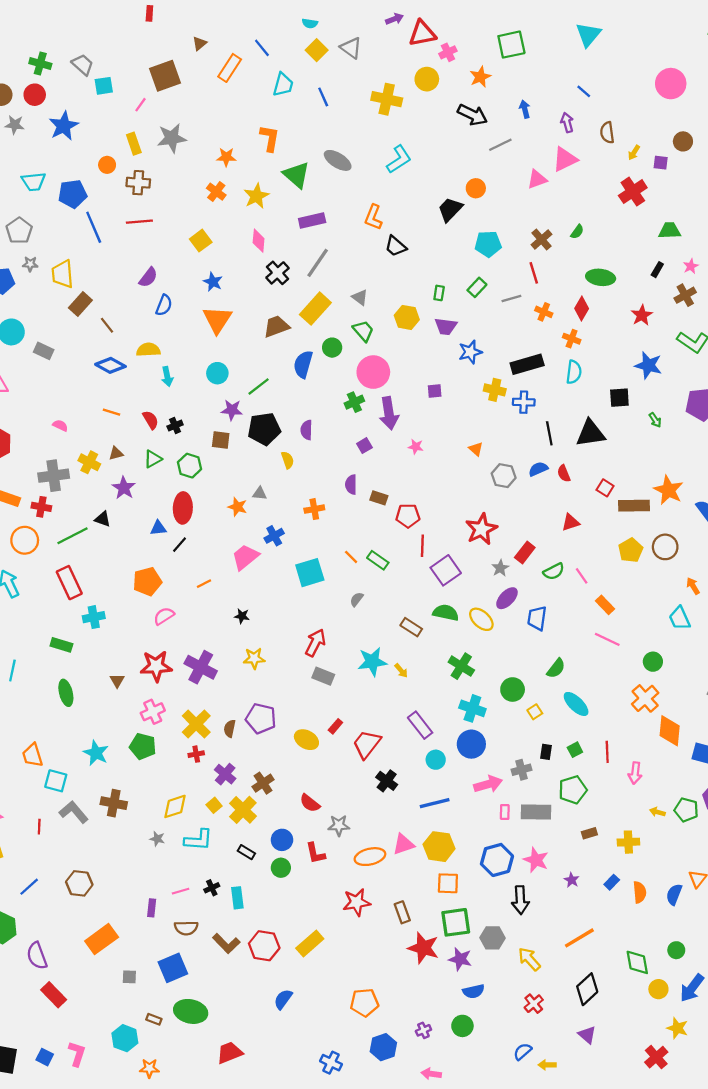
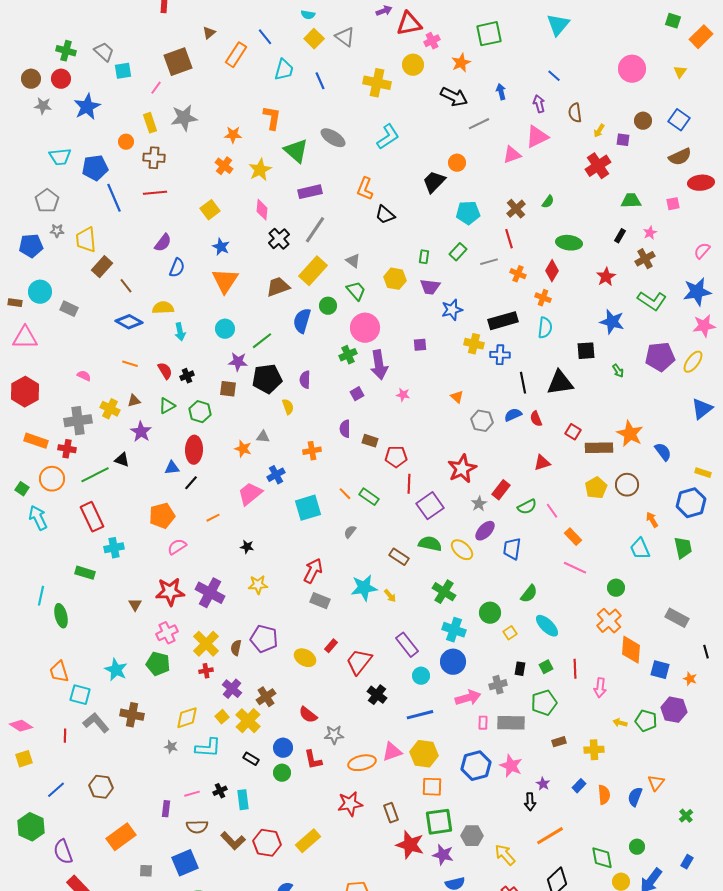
green ellipse: (66, 693) -> (61, 616), moved
black arrow: (520, 900) -> (530, 802), moved, size x0.7

